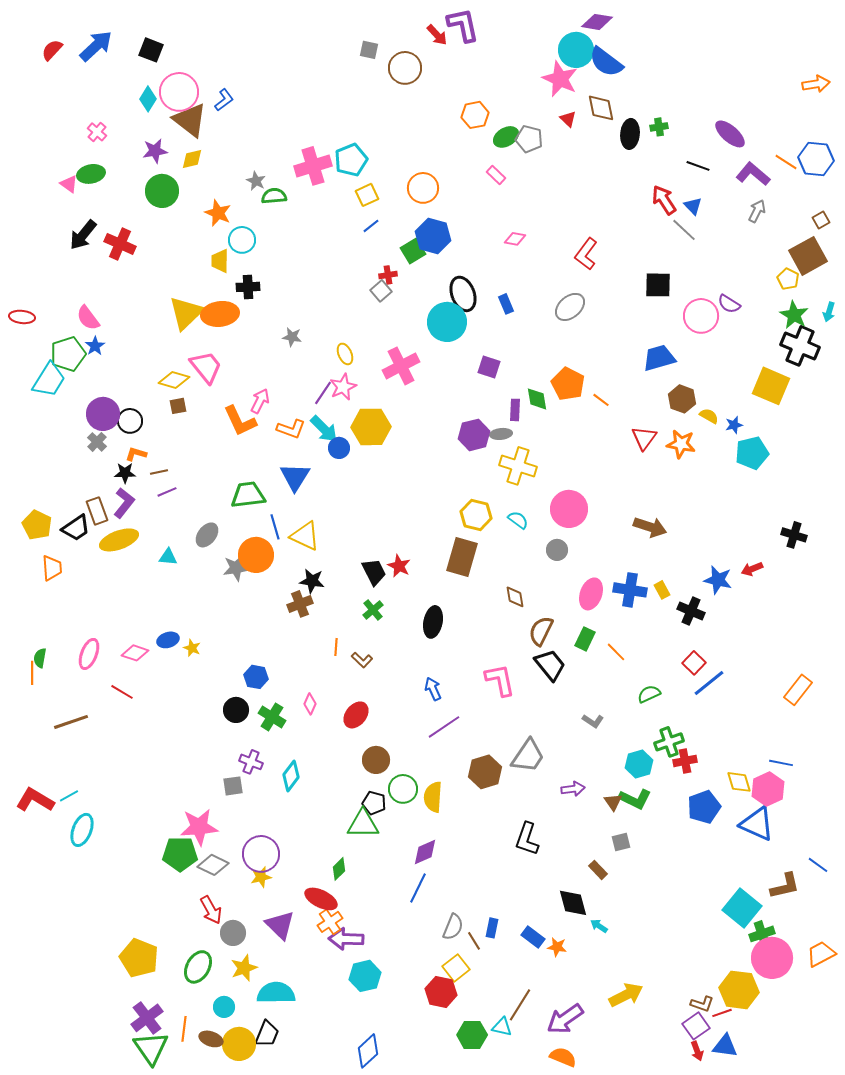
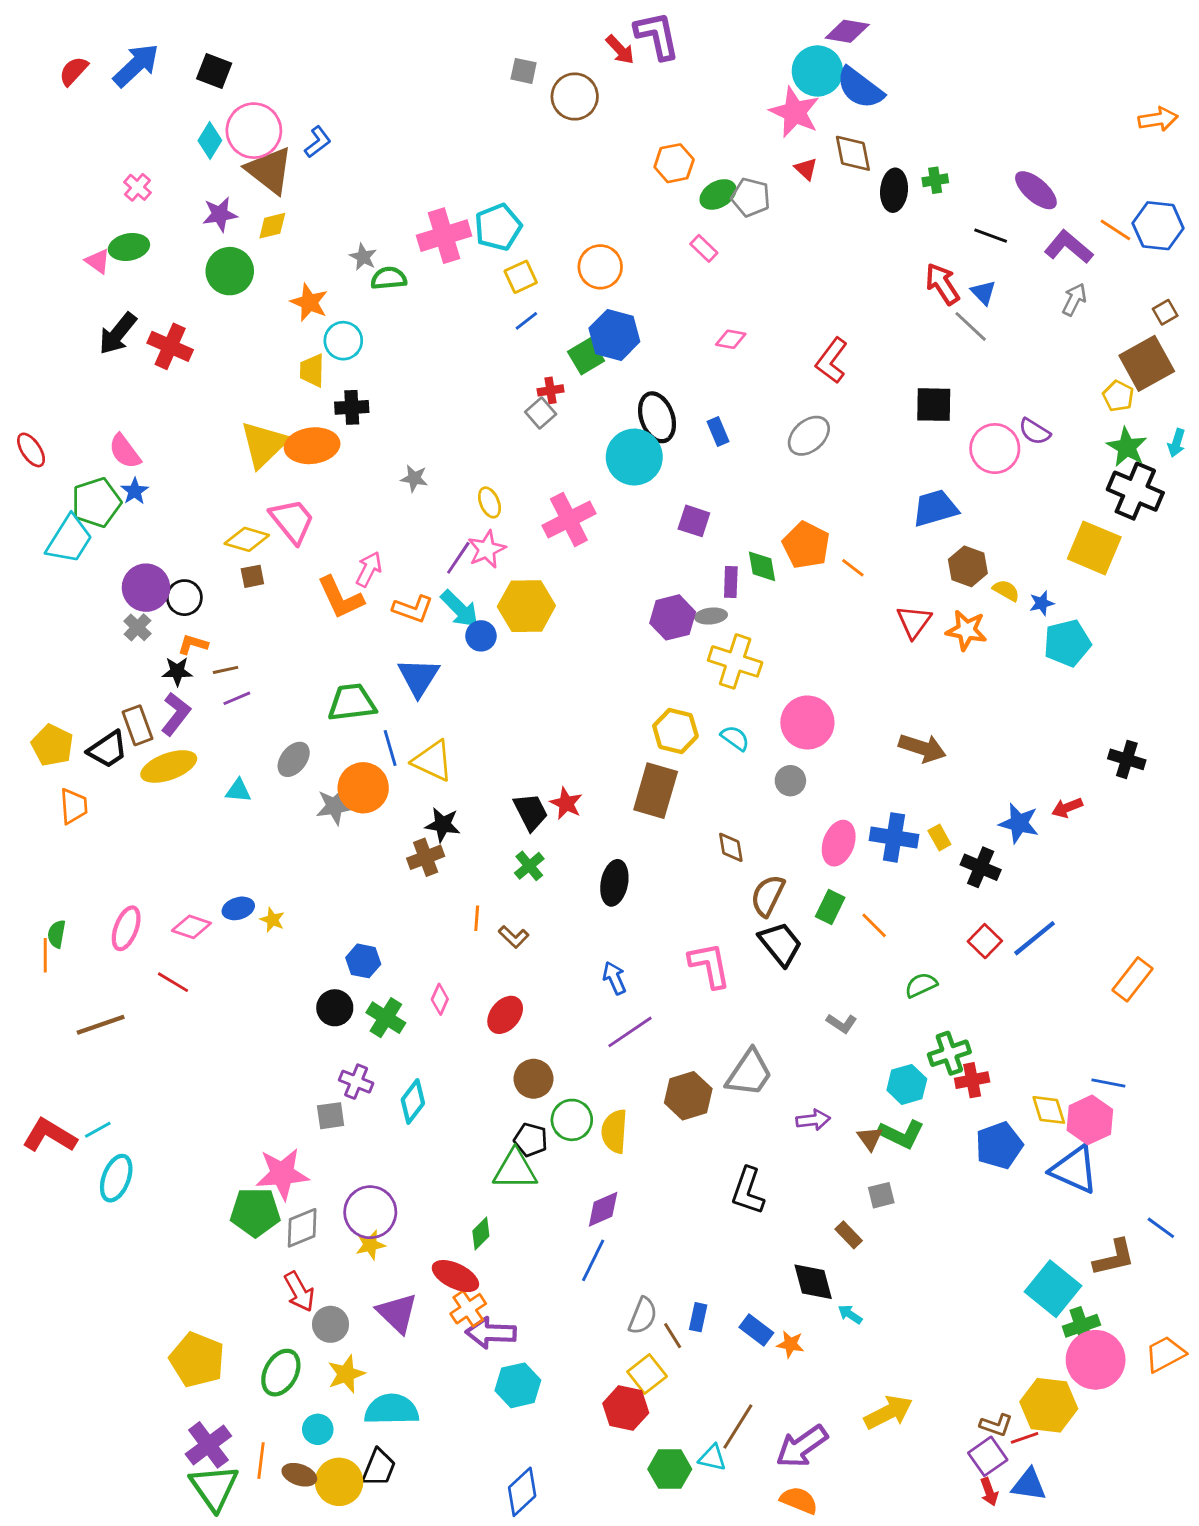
red ellipse: (22, 317) -> (31, 450), turned 50
blue line: (709, 683) -> (1035, 938), moved
gray diamond: (213, 865) -> (302, 1228), turned -48

